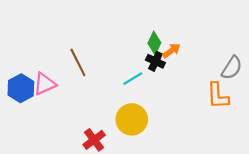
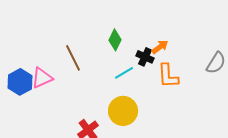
green diamond: (154, 43) -> (115, 40), moved
orange L-shape: (218, 96) -> (168, 76), moved

